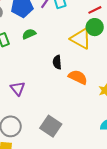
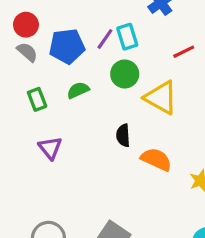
green circle: (95, 27) -> (125, 74), moved
purple triangle: (18, 88) -> (50, 148), moved

